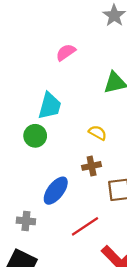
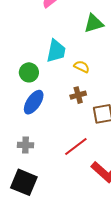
cyan trapezoid: (50, 106) -> (56, 51), moved
blue ellipse: (56, 191) -> (34, 102), moved

